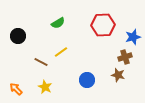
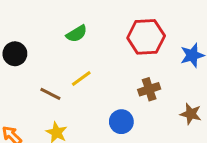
brown cross: (125, 57) -> (149, 89), moved
brown star: (118, 75) -> (191, 114), moved

